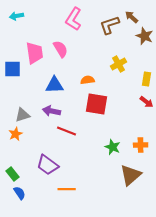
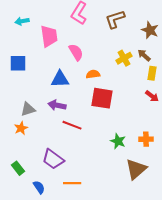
cyan arrow: (17, 16) -> (22, 21), moved
brown arrow: (132, 17) -> (144, 55), moved
pink semicircle: (61, 49) -> (76, 52), moved
pink trapezoid: (35, 53) -> (49, 36), moved
blue semicircle: (20, 193) -> (39, 187), moved

